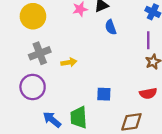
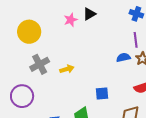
blue semicircle: (111, 27) -> (123, 57), moved, turned 104
purple circle: (33, 87) -> (22, 96), moved

